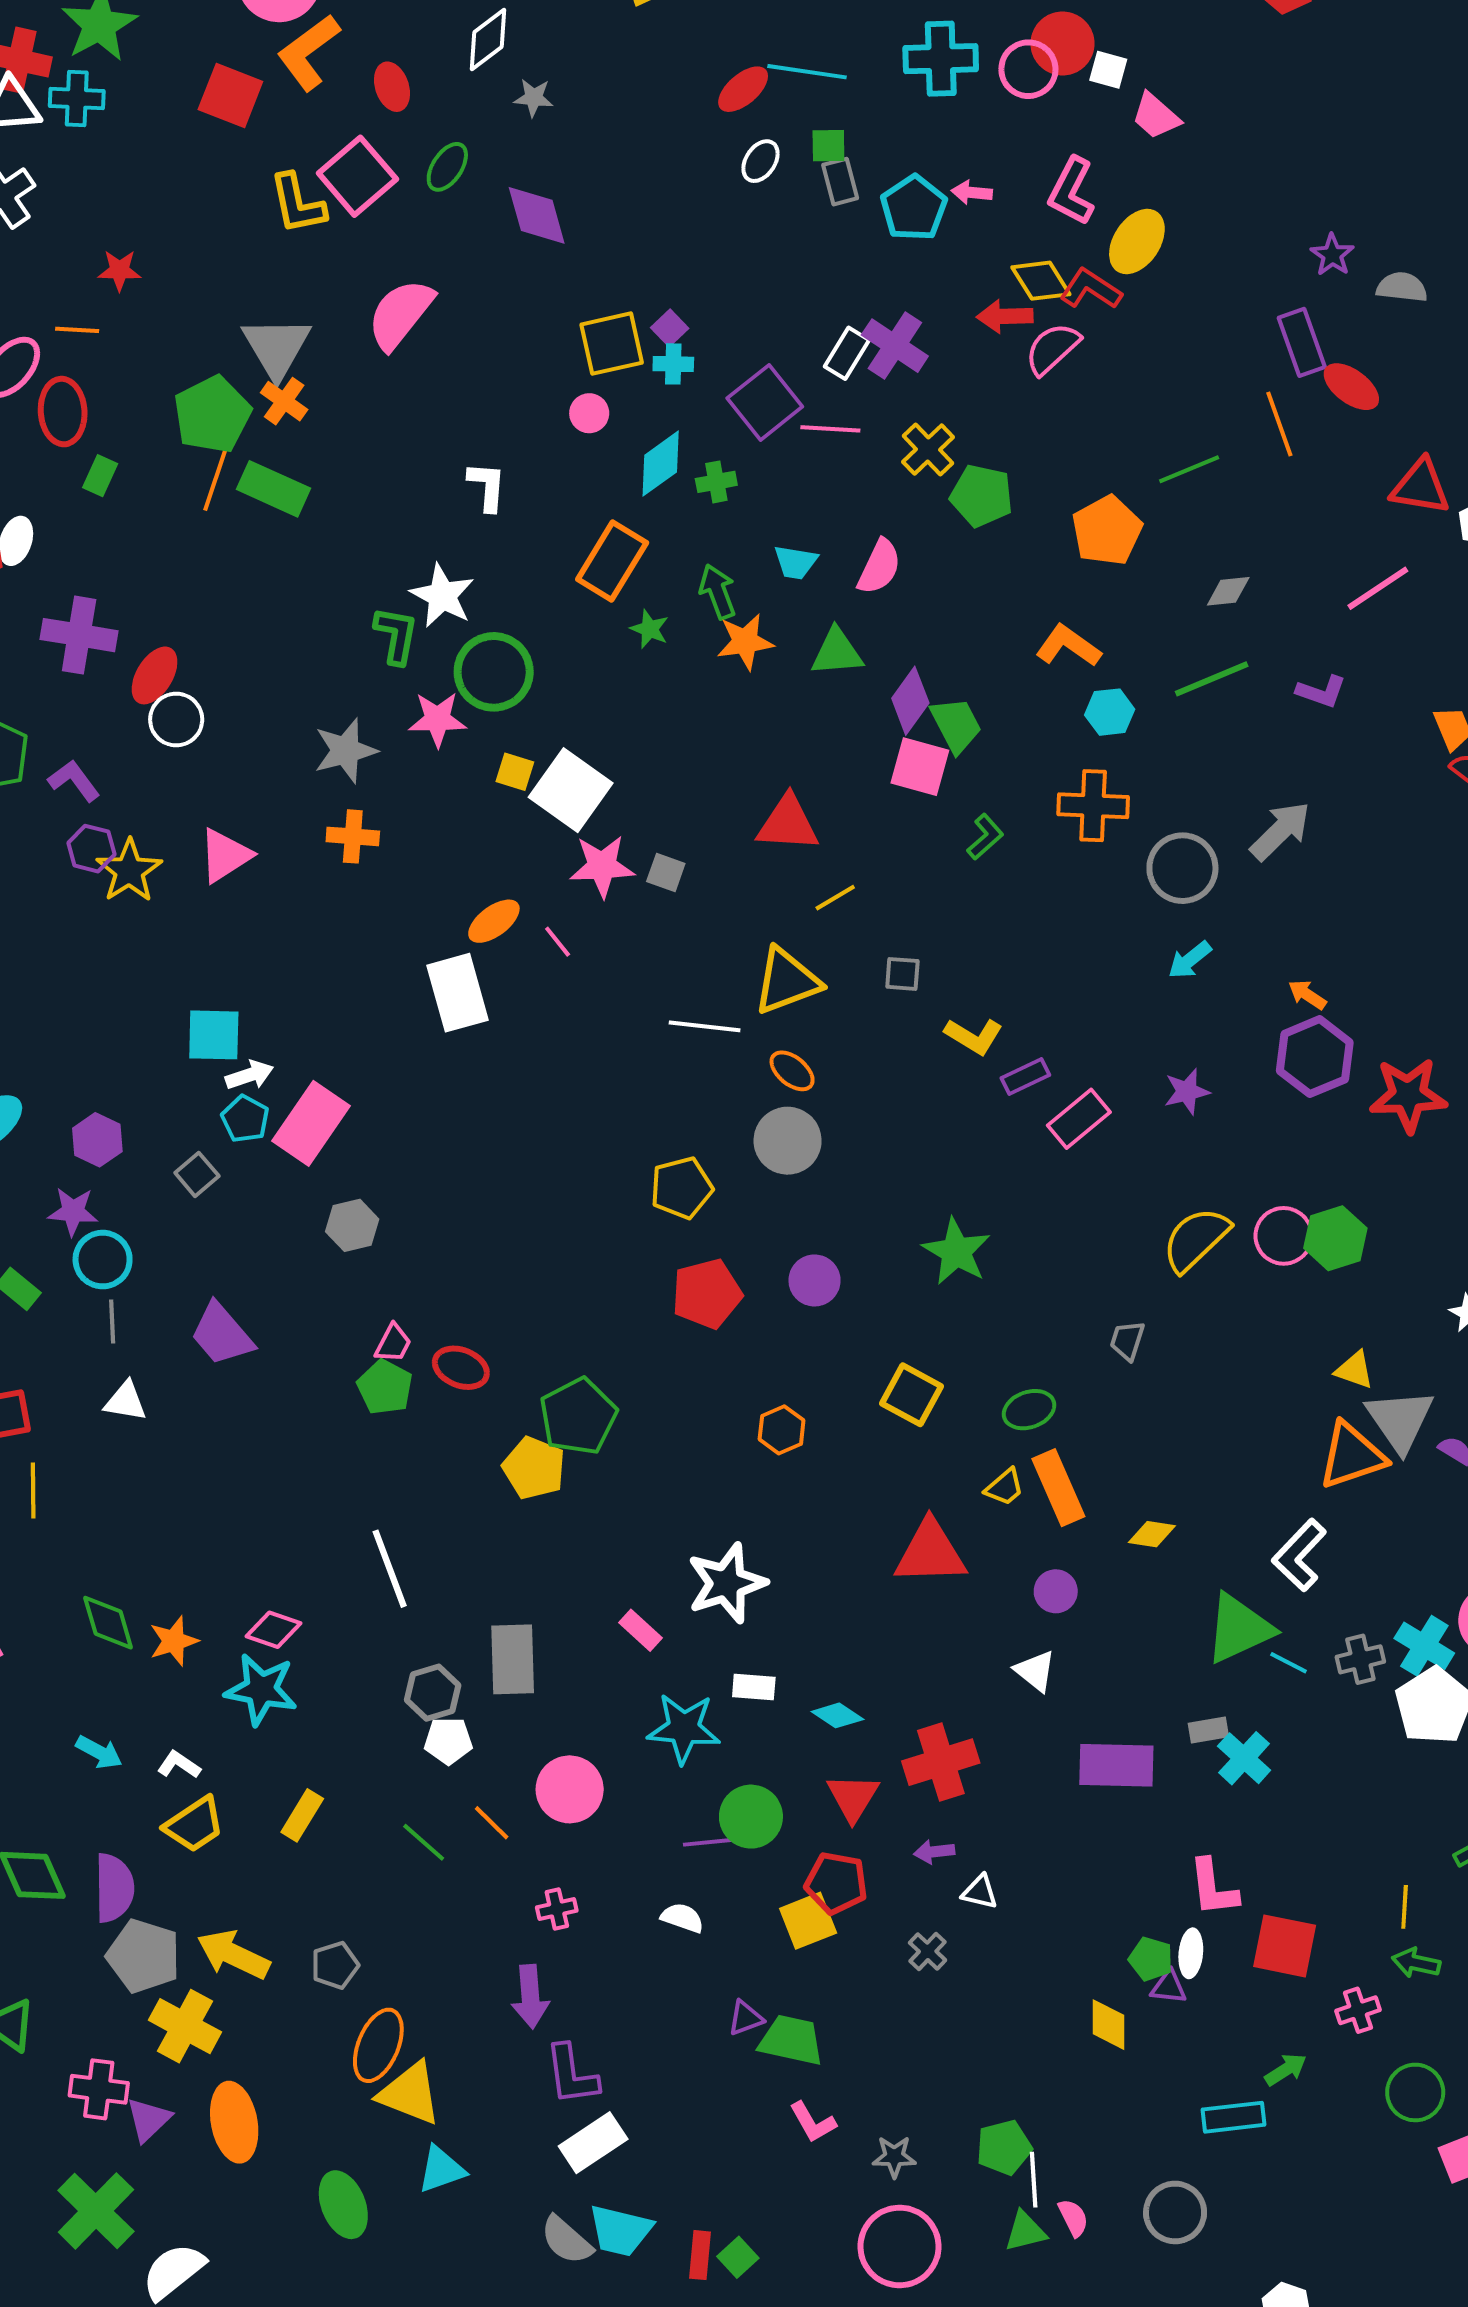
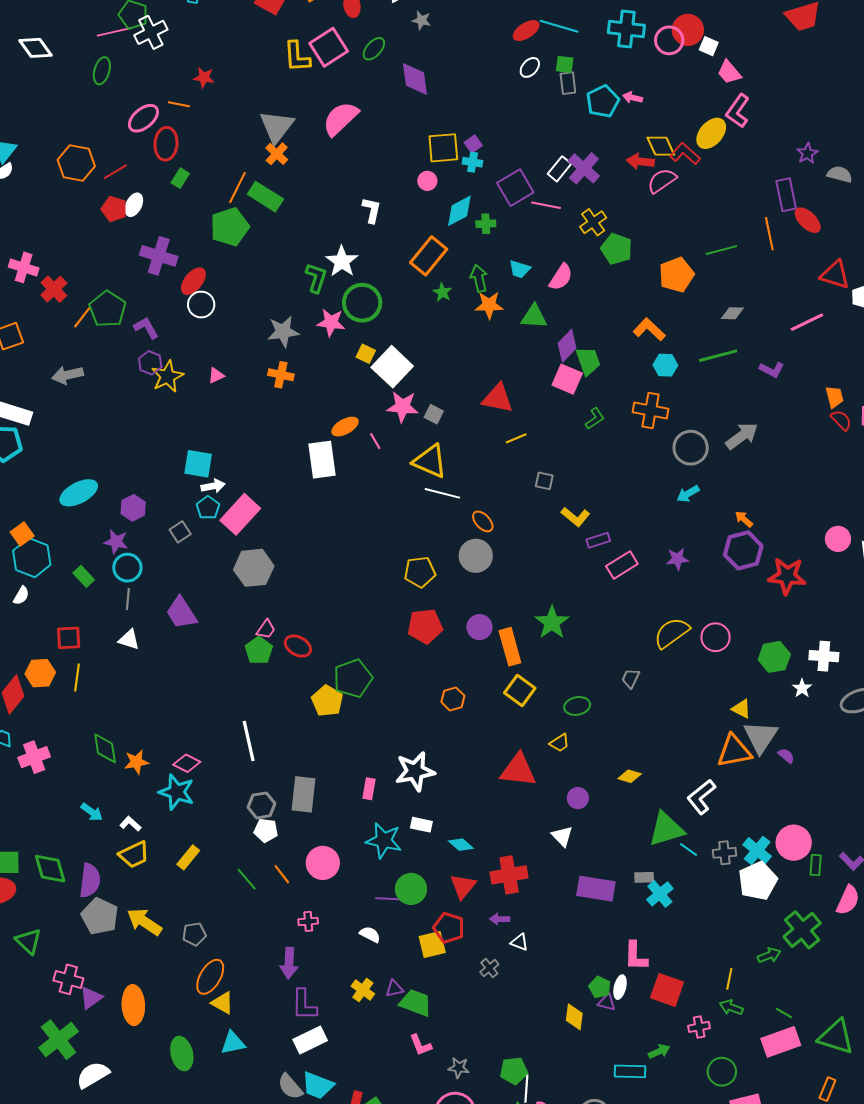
pink L-shape: (1071, 191) -> (738, 111), moved
green pentagon: (212, 415) -> (230, 227), moved
pink triangle: (225, 855) -> (216, 375), size x0.6
yellow triangle: (787, 981) -> (430, 461), moved, turned 36
gray hexagon: (352, 1225) -> (254, 568), size x1.5
green hexagon: (1335, 1238) -> (774, 657), moved
orange rectangle: (1058, 1488) -> (510, 647), moved
pink rectangle: (641, 1630) -> (369, 789), turned 50
yellow cross: (185, 2026) -> (363, 990), moved, size x0.7
yellow triangle: (410, 2093) -> (223, 1003), size x0.7

